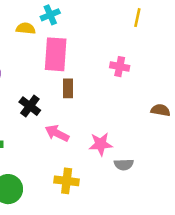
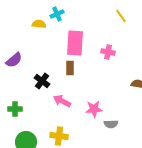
yellow line: (137, 18) -> (121, 16), turned -48
pink rectangle: (56, 54) -> (75, 43), moved
yellow cross: (67, 181) -> (59, 136), moved

